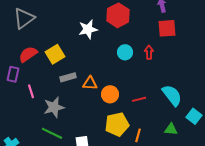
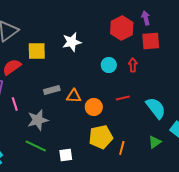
red hexagon: (118, 15) -> (122, 28), moved
yellow square: (55, 54) -> (37, 51), moved, turned 30
red line: (139, 99) -> (123, 98), moved
green triangle: (171, 129) -> (155, 142), turned -40

